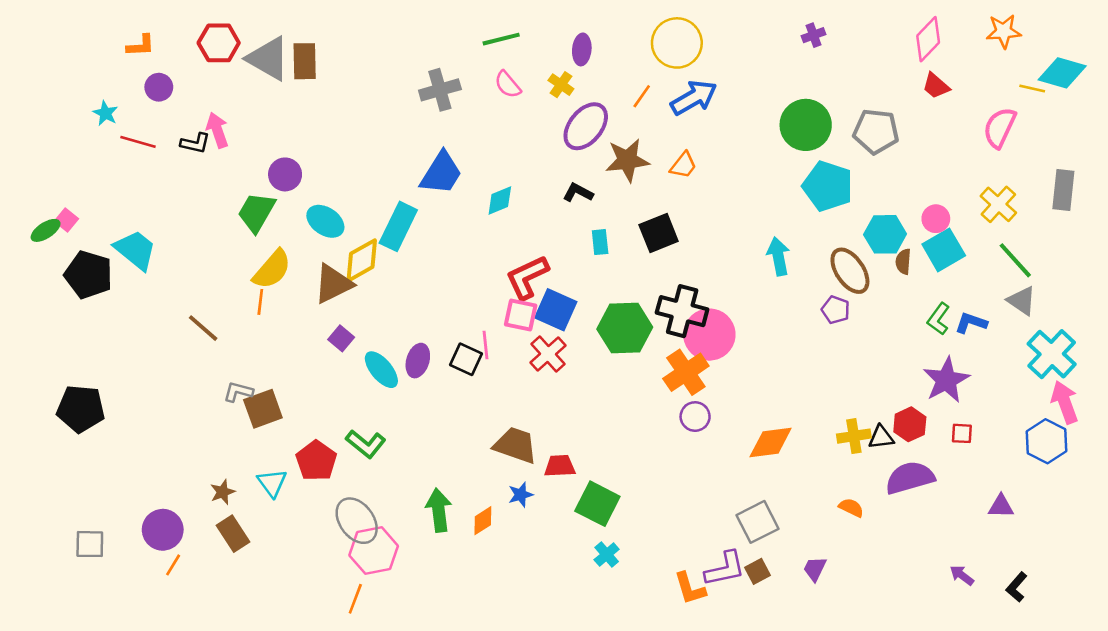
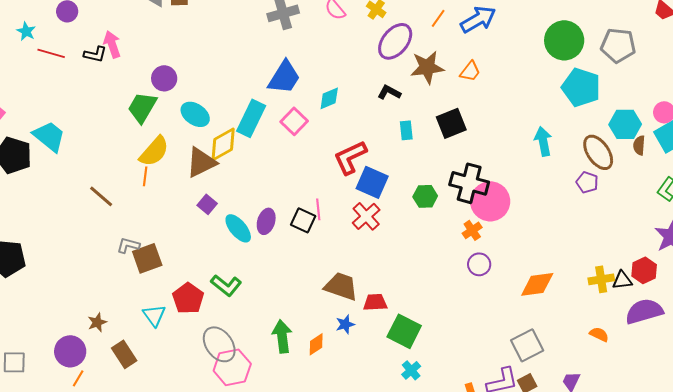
pink square: (521, 315) -> (294, 121), moved, turned 32
green hexagon: (625, 328) -> (425, 196), size x0.6
orange cross: (686, 372) -> (472, 230), size x0.6
brown star: (223, 492) -> (97, 322), moved

